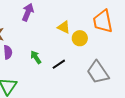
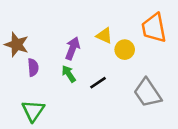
purple arrow: (28, 12) -> (73, 48), moved

